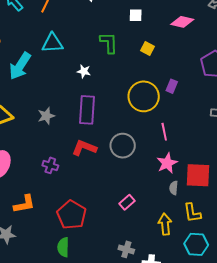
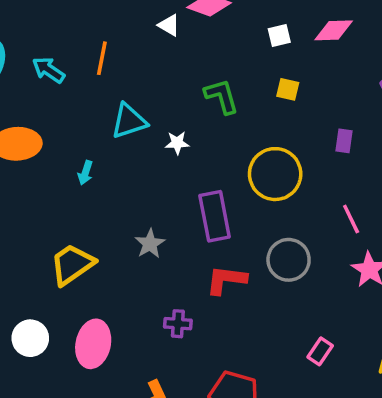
white square: (136, 15) -> (279, 36), moved
cyan arrow: (20, 66) -> (85, 173), size x0.5
white star: (84, 71) -> (177, 143), moved
yellow circle: (144, 96) -> (275, 174), moved

